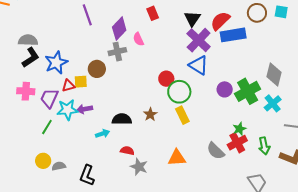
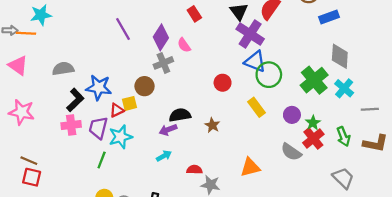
blue rectangle: (233, 35) -> (329, 17), moved, size x0.7
black L-shape: (31, 57) -> (75, 100), moved
blue star: (56, 63) -> (99, 87), turned -30
purple circle: (225, 89) -> (292, 115), moved
green circle: (179, 92) -> (269, 75), moved
purple arrow: (85, 109) -> (168, 130), moved
yellow rectangle: (182, 115) -> (256, 107), moved
black semicircle: (122, 119) -> (180, 115), moved

